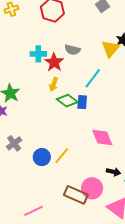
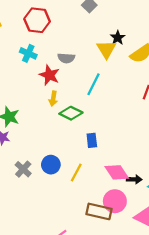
cyan cross: (38, 54) -> (28, 53), moved, turned 35
blue rectangle: (82, 102) -> (92, 140), moved
pink diamond: (102, 138) -> (117, 172), moved
blue circle: (42, 157) -> (51, 165), moved

